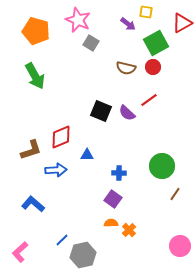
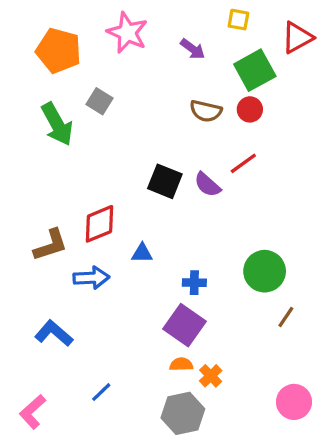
purple arrow: (128, 24) -> (193, 49), moved
gray square: (91, 43) -> (100, 101), moved
purple square: (113, 199) -> (185, 325), size x1.4
gray hexagon: (83, 255) -> (183, 413), moved

